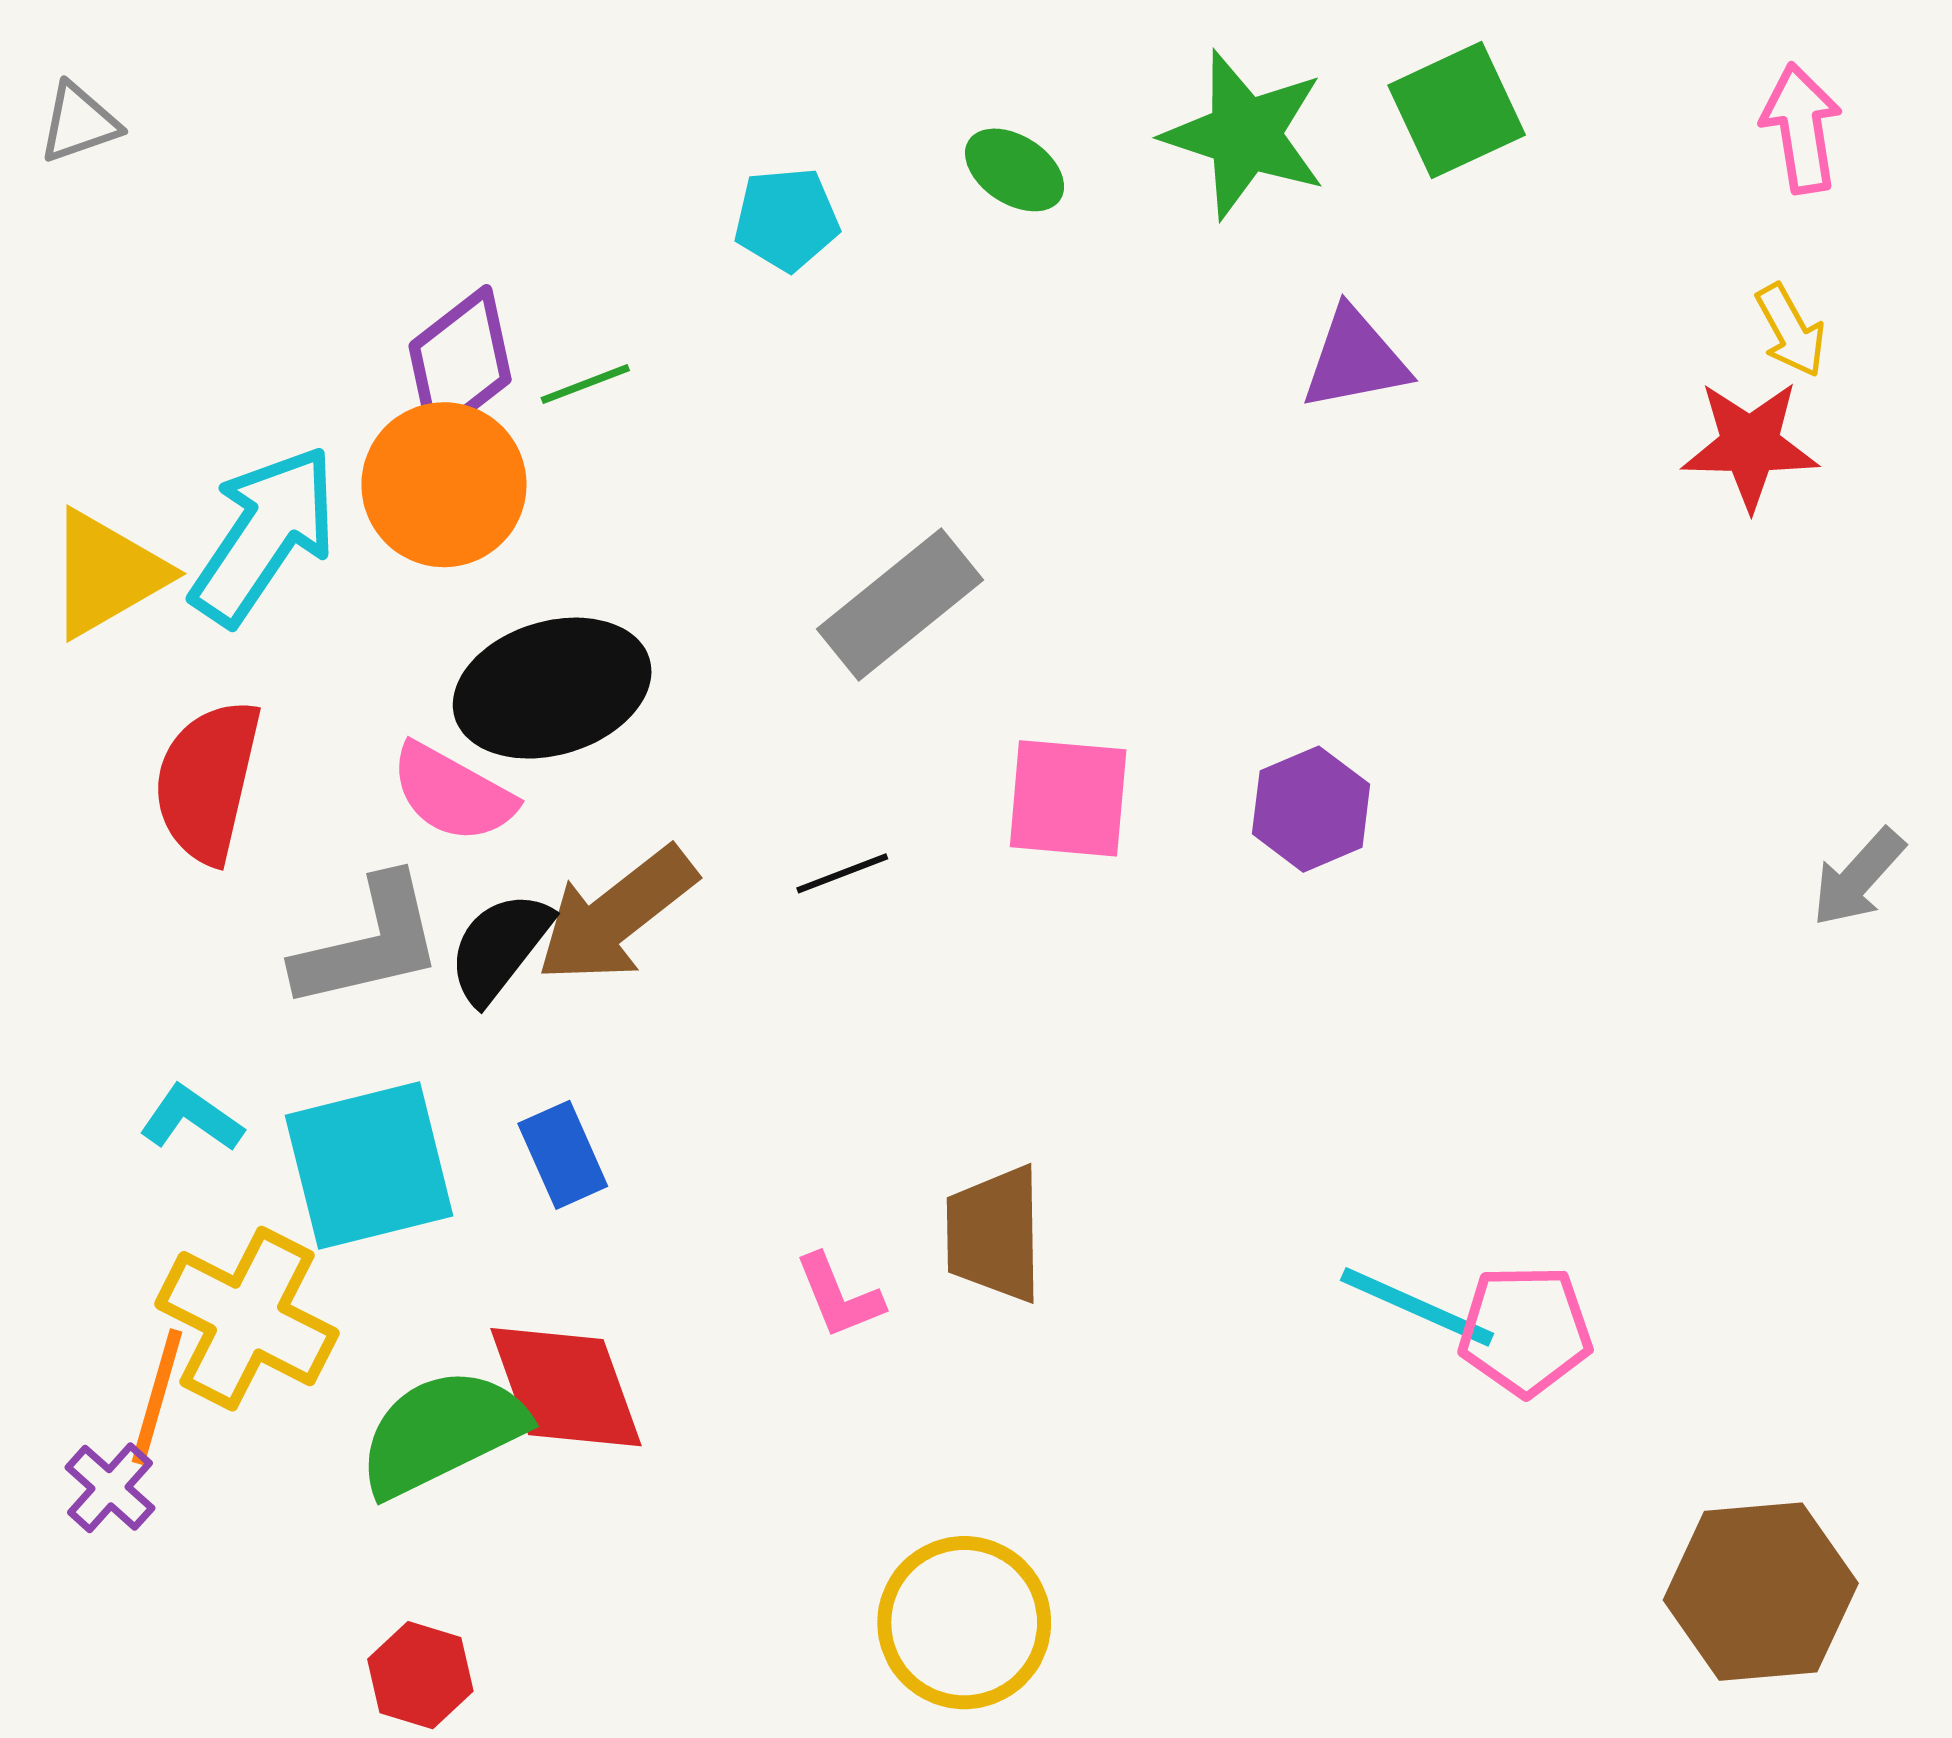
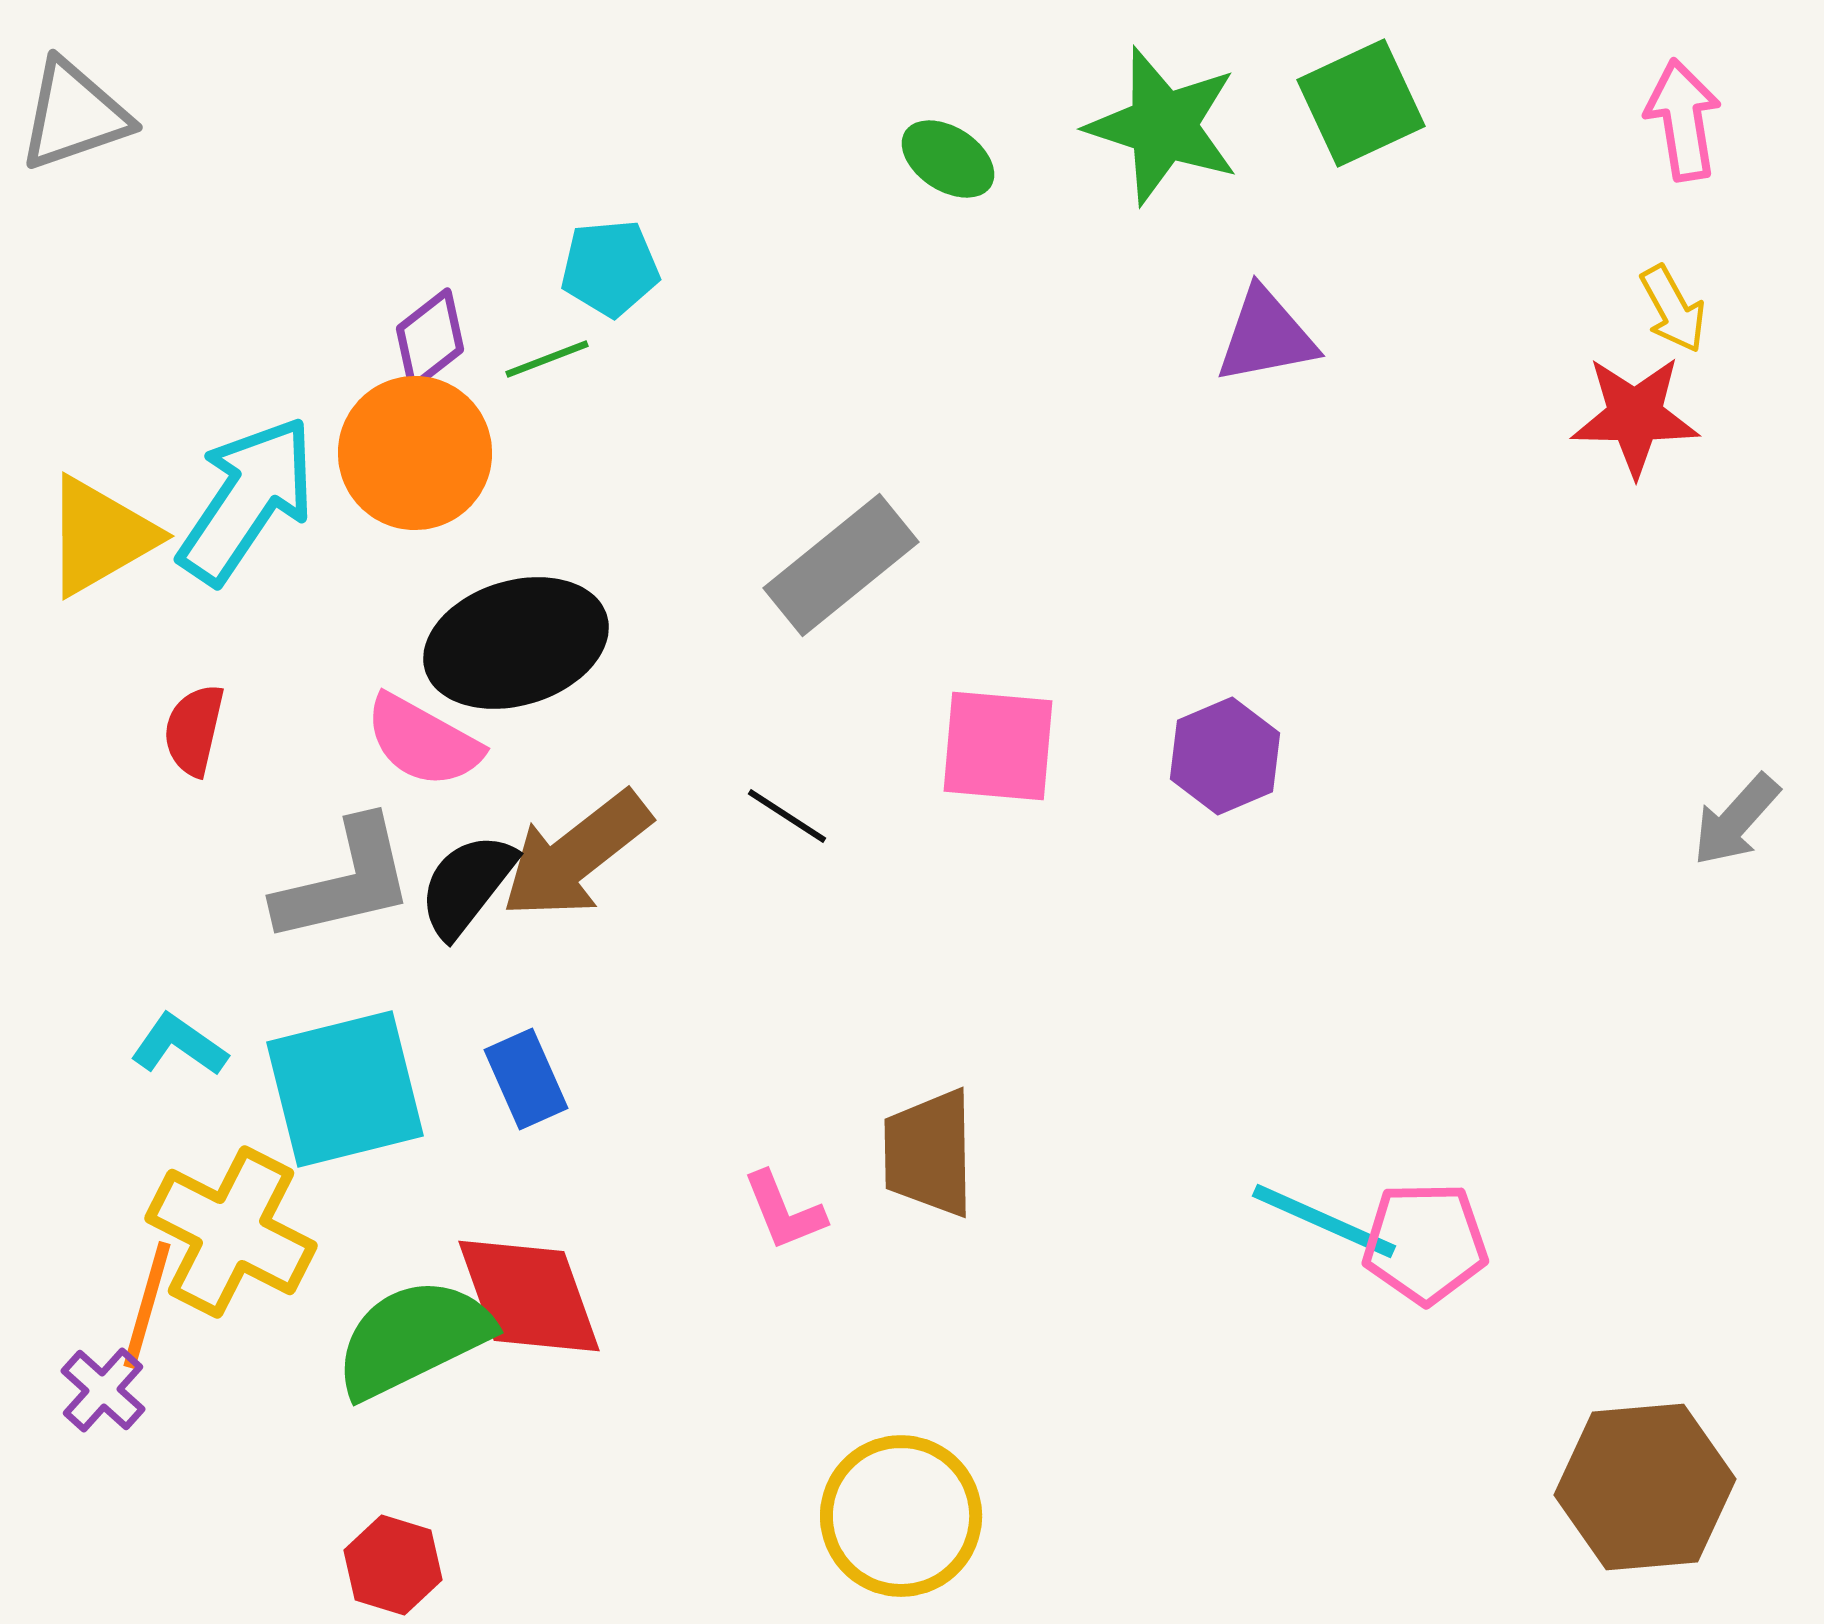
gray triangle: (79, 123) -> (74, 115), size x1.5
cyan pentagon: (787, 219) -> (610, 268), moved
purple diamond: (460, 363) -> (430, 339), size x0.7
red semicircle: (207, 781) -> (194, 730), size x0.6
black line: (842, 873) -> (787, 816), turned 54

